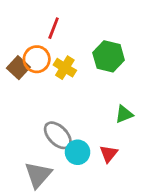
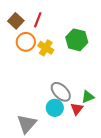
brown square: (18, 68) -> (16, 21), moved
green triangle: (124, 114) -> (88, 97), moved
gray ellipse: (58, 135) -> (61, 92), moved

